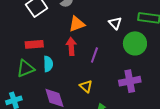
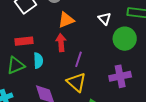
purple line: (94, 55) -> (79, 59), moved
yellow triangle: (86, 86) -> (76, 82), size x1.5

